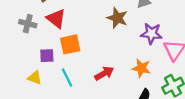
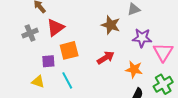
red triangle: (56, 19) -> (55, 28), turned 48
gray cross: (28, 24) -> (30, 33), turned -35
red arrow: (104, 73) -> (106, 58), moved

